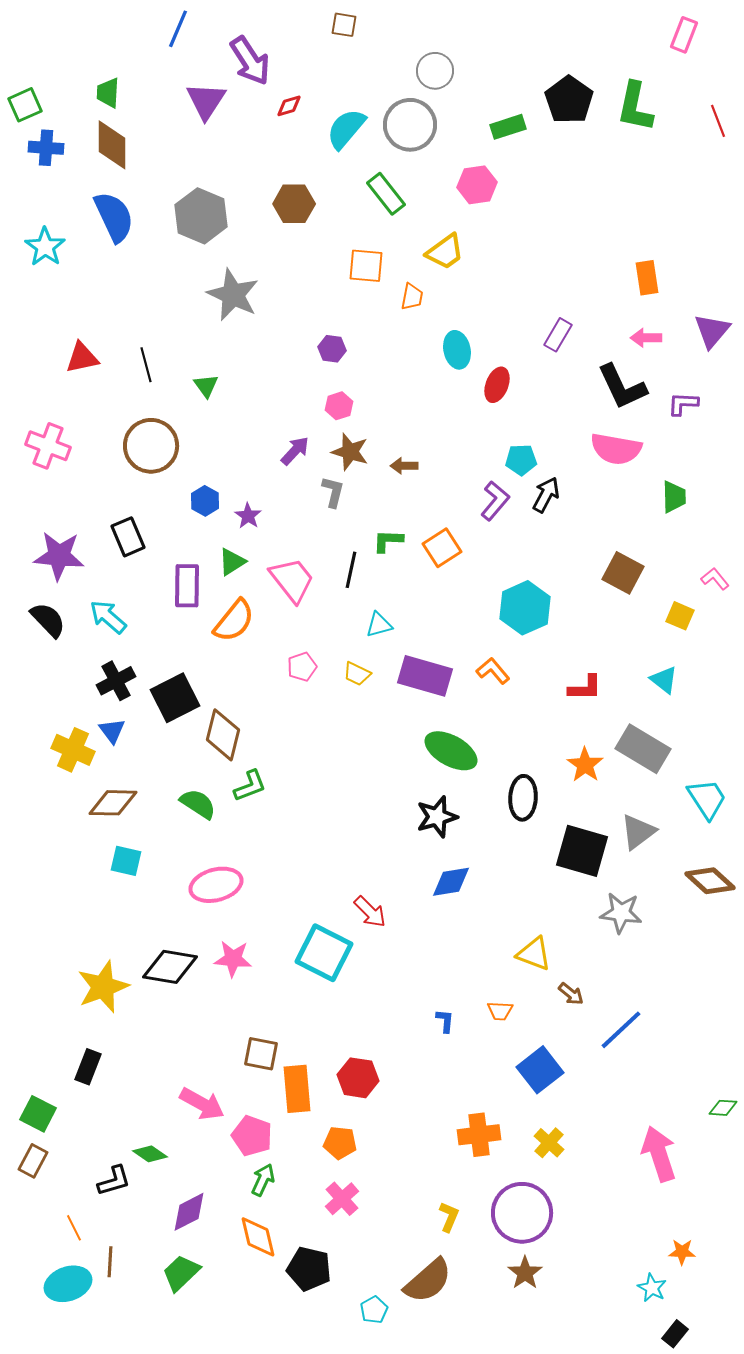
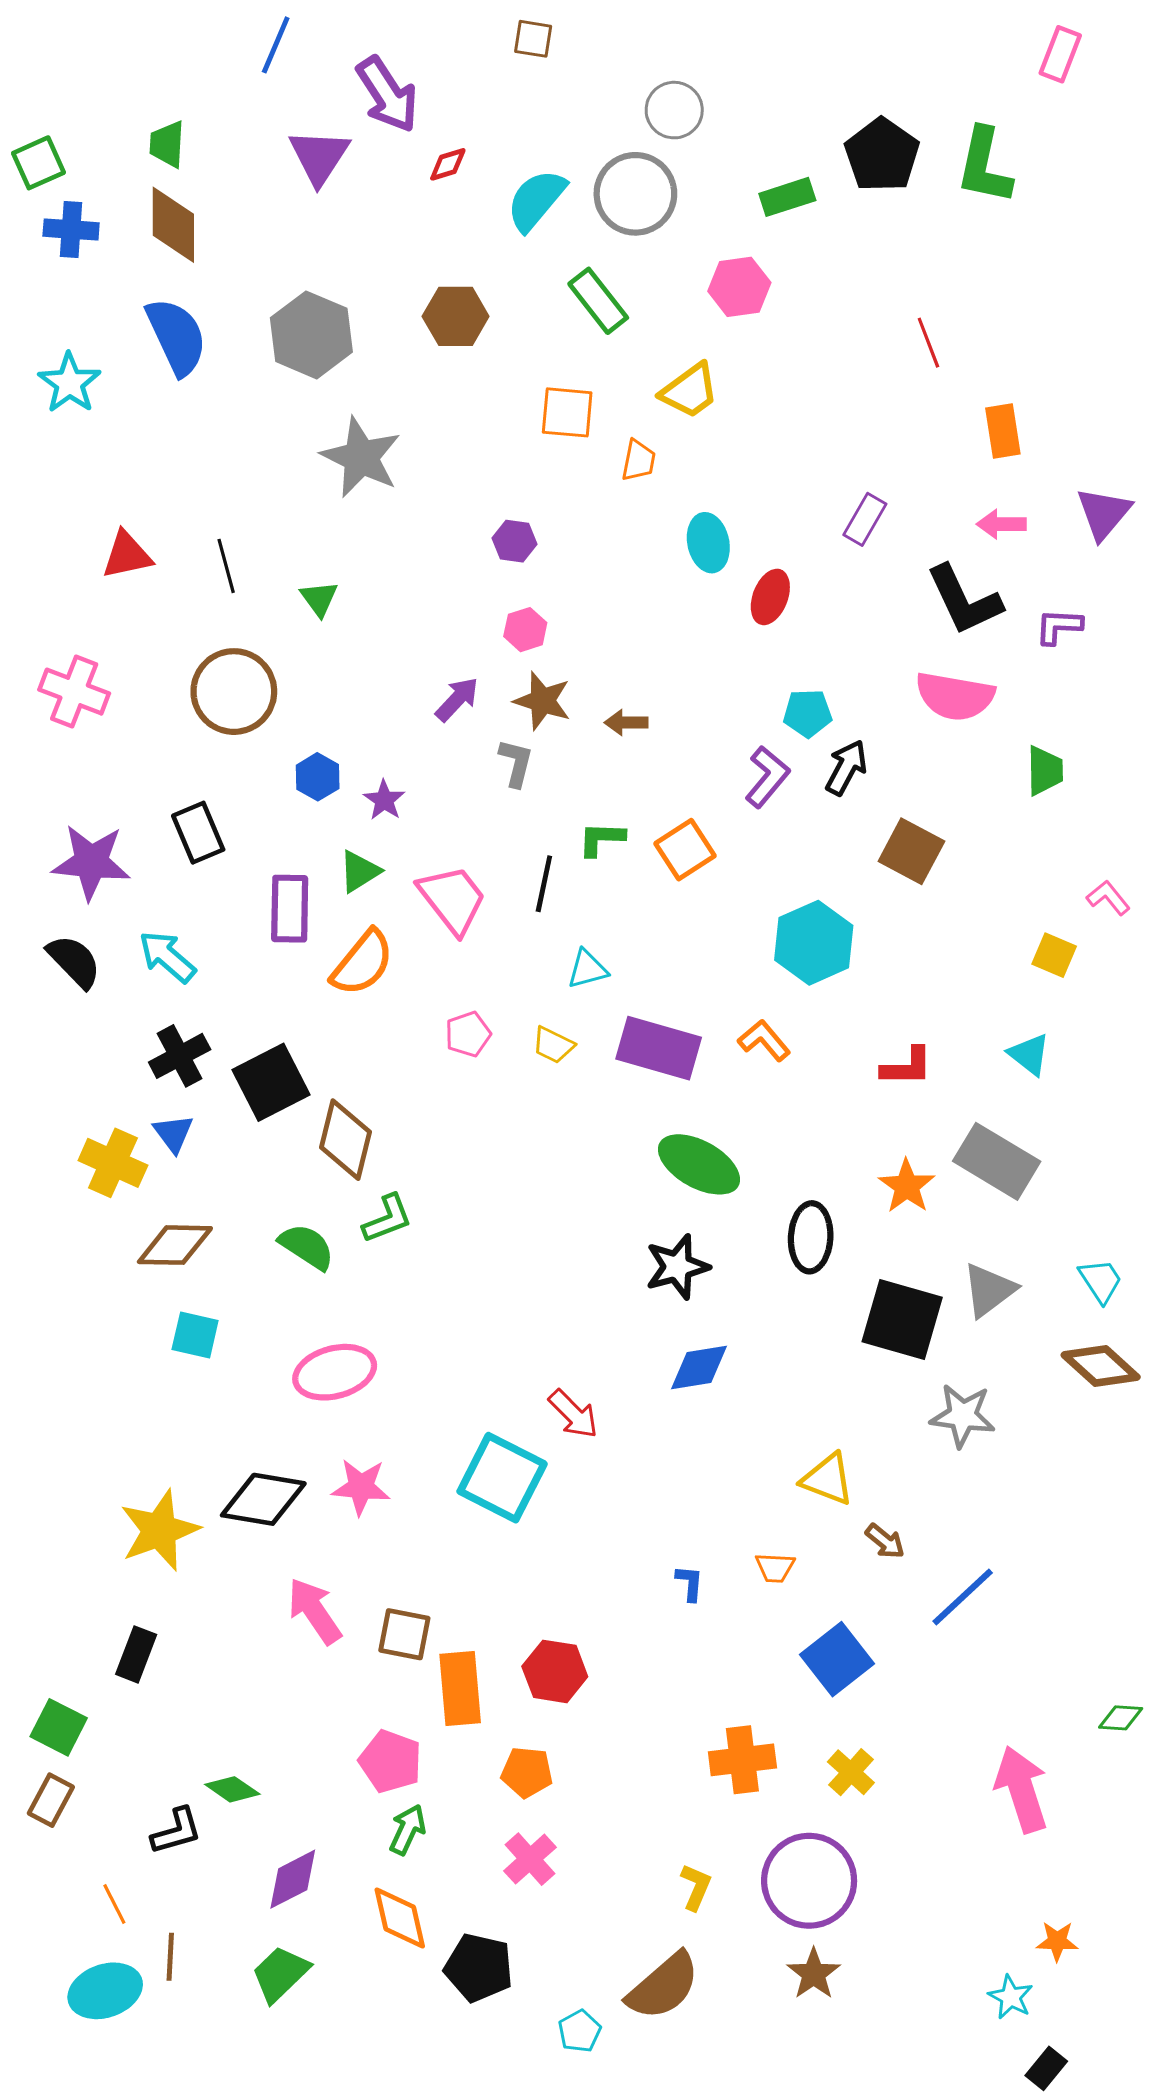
red line: (718, 121) -> (928, 343), moved
brown square: (623, 573) -> (911, 851), moved
cyan trapezoid: (707, 799) -> (1101, 1281), moved, size x0.7
pink arrow: (202, 1104) -> (314, 1611), moved, turned -153

